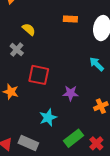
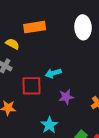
orange rectangle: (70, 19) -> (35, 27), moved, size x1.5
cyan arrow: (97, 64) -> (53, 73), moved, turned -49

